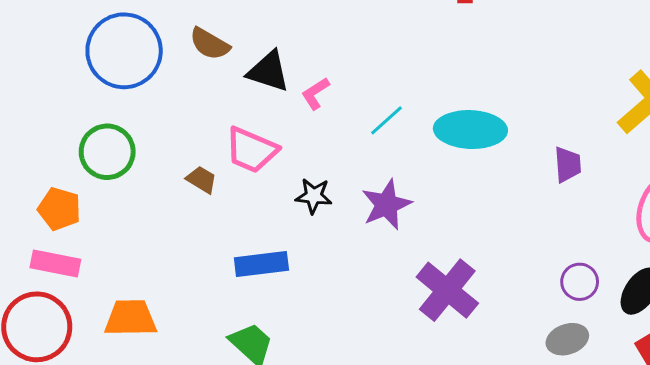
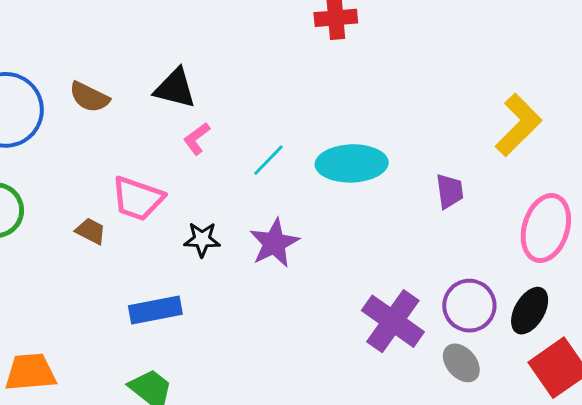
black triangle: (268, 71) -> (175, 88), moved
purple circle: (580, 282) -> (469, 306), size x1.4
purple cross: (447, 290) -> (393, 321), moved
gray ellipse: (567, 339) -> (461, 363), turned 72

